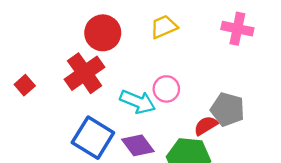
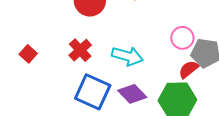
red cross: (85, 73) -> (80, 50), moved, size x0.7
pink circle: (166, 89) -> (182, 38), moved

